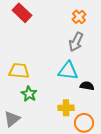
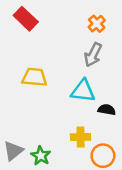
yellow trapezoid: (19, 71) -> (34, 77), moved
green star: (29, 94) -> (41, 156), moved

